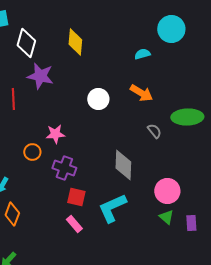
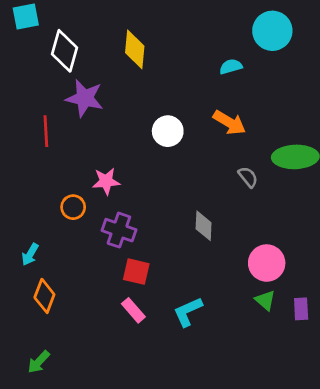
gray diamond: (123, 165) -> (204, 226), size x0.7
cyan L-shape: (112, 208) -> (188, 312), moved, size x0.7

